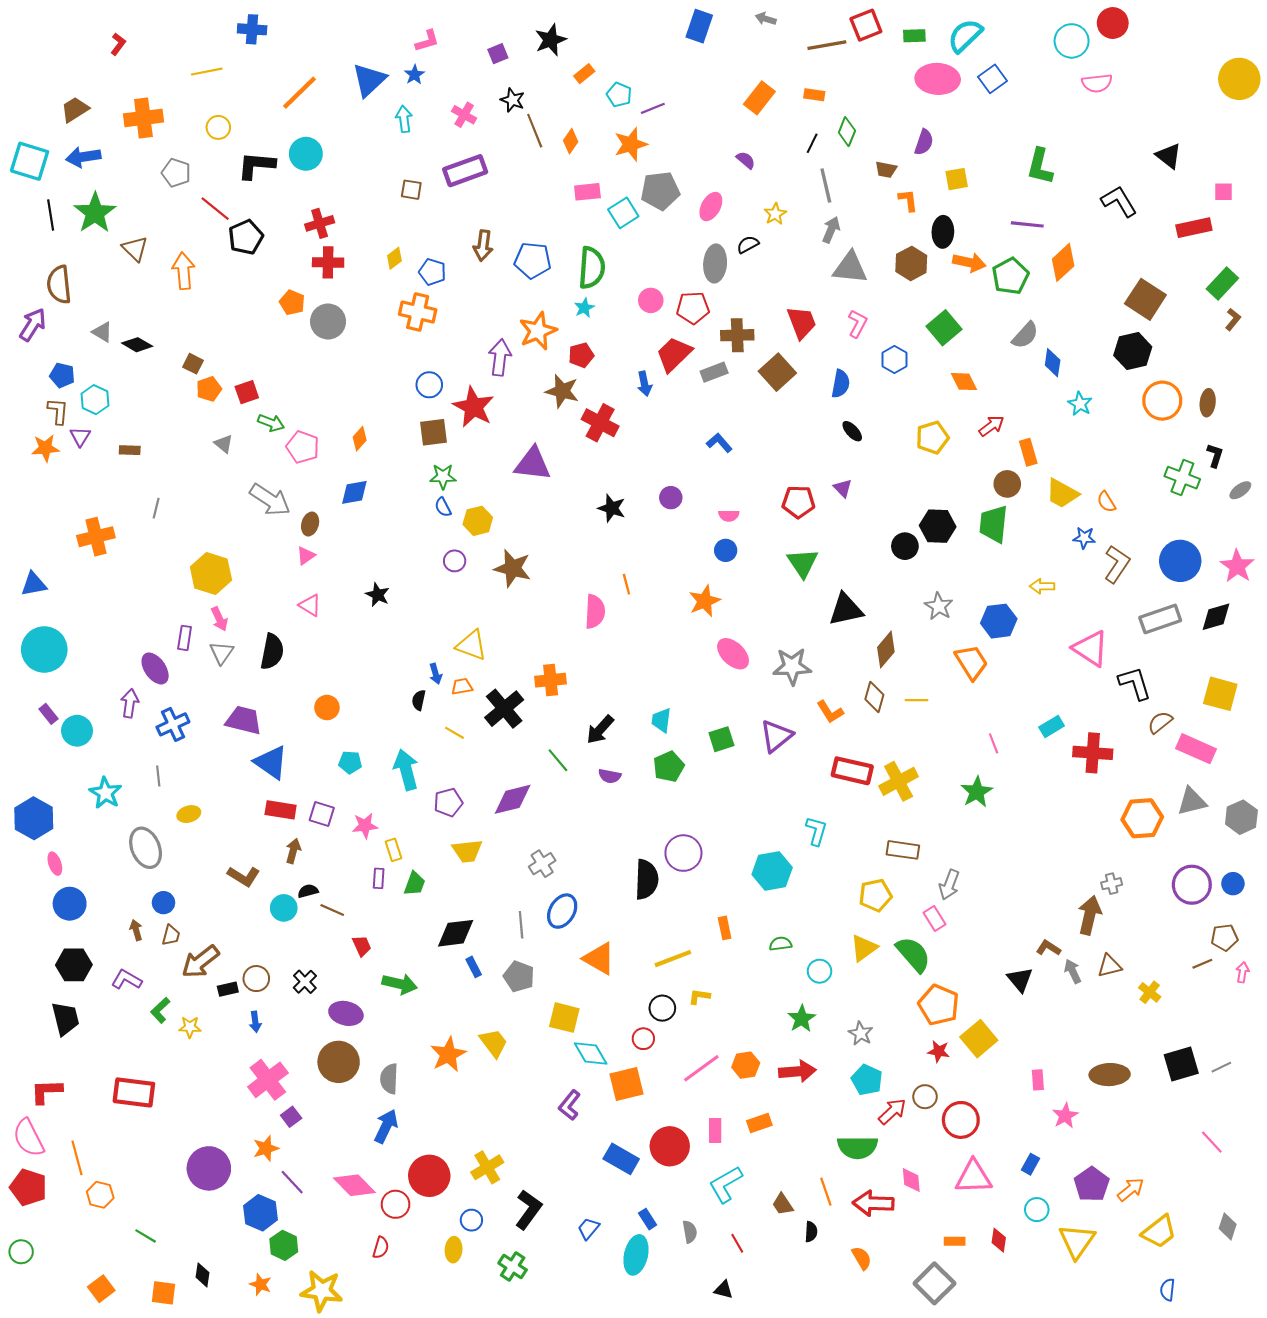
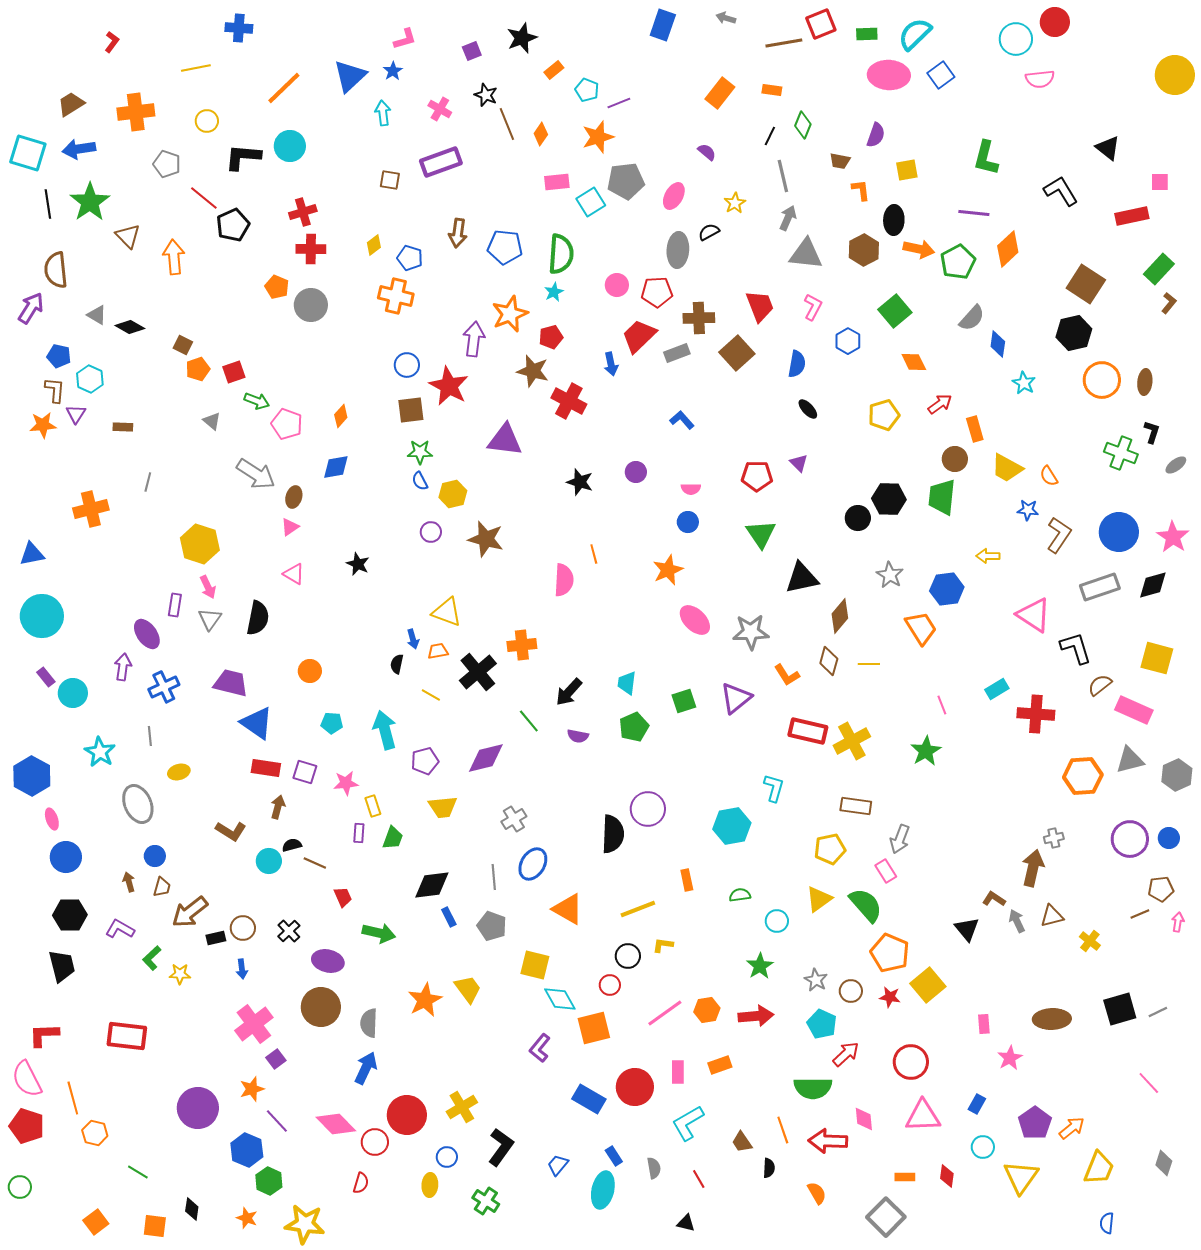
brown circle: (925, 1097) -> (851, 991), moved
yellow trapezoid: (1159, 1232) -> (1099, 1168), turned -30

